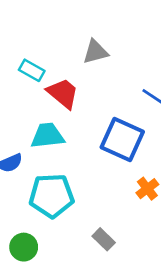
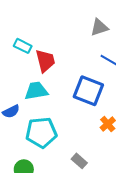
gray triangle: (95, 52) -> (99, 27), moved
red trapezoid: (63, 93) -> (45, 61), turned 40

